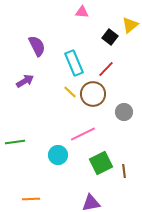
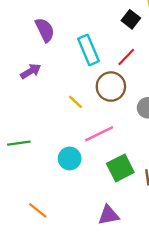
yellow line: (70, 92) -> (76, 102), moved
orange line: (31, 199) -> (38, 210), turned 42

